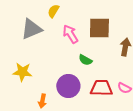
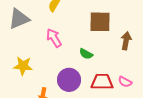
gray triangle: (31, 29) -> (19, 19), moved
pink arrow: (70, 34) -> (54, 38), moved

